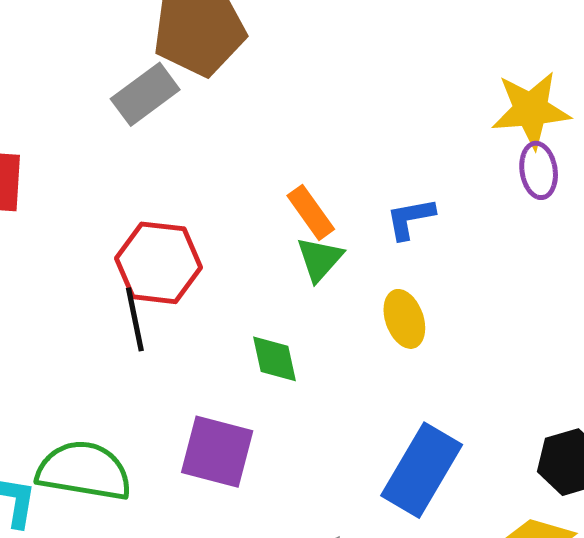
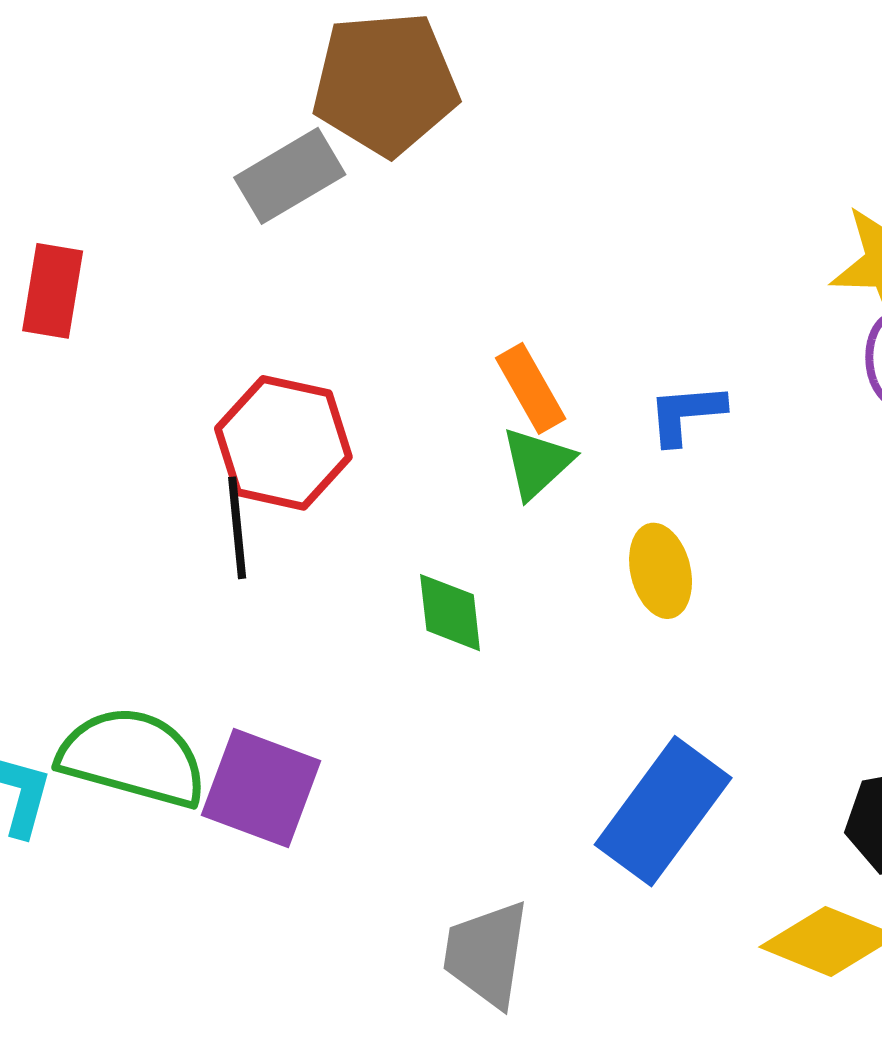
purple square: (217, 452) -> (261, 788), moved

